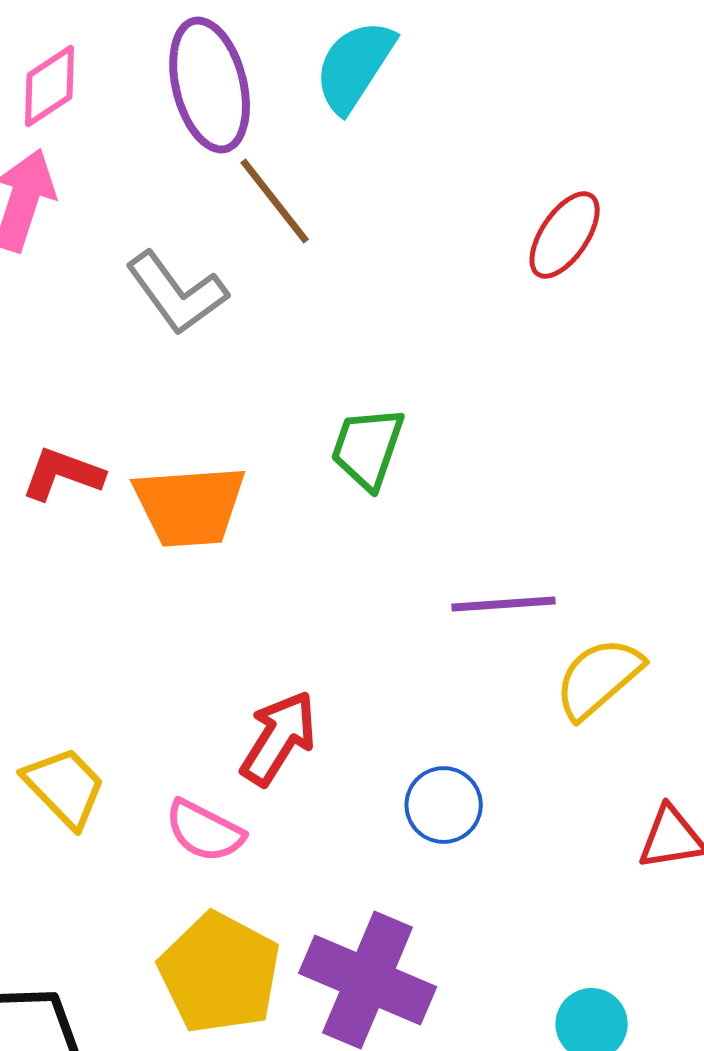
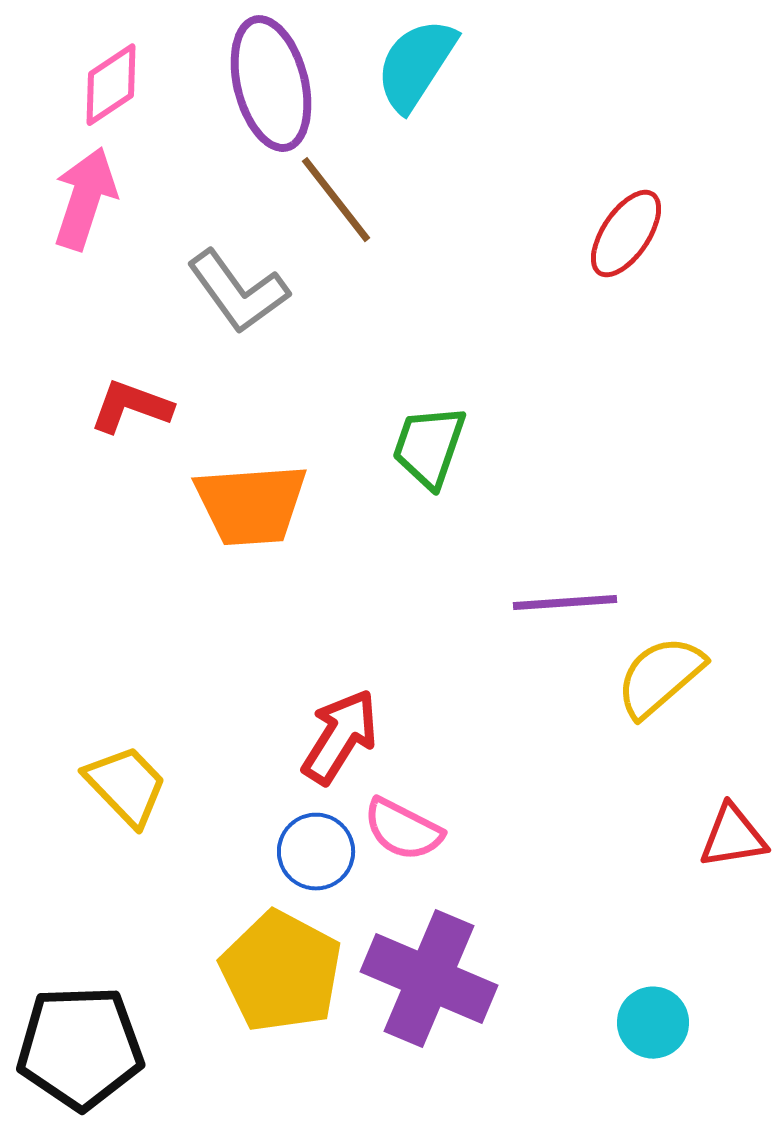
red L-shape: (63, 474) -> (131, 407), moved
blue circle: (444, 805) -> (316, 852), moved
pink semicircle: (205, 831) -> (403, 830), moved

